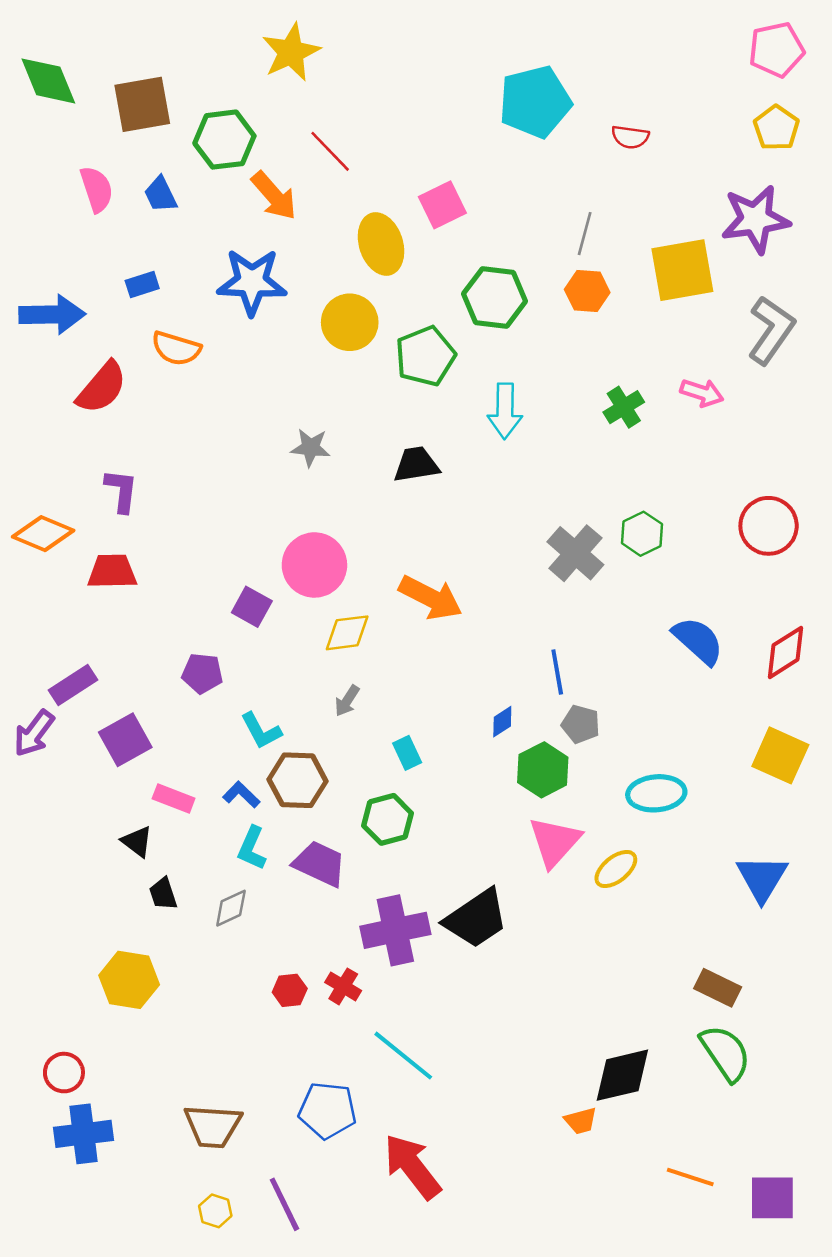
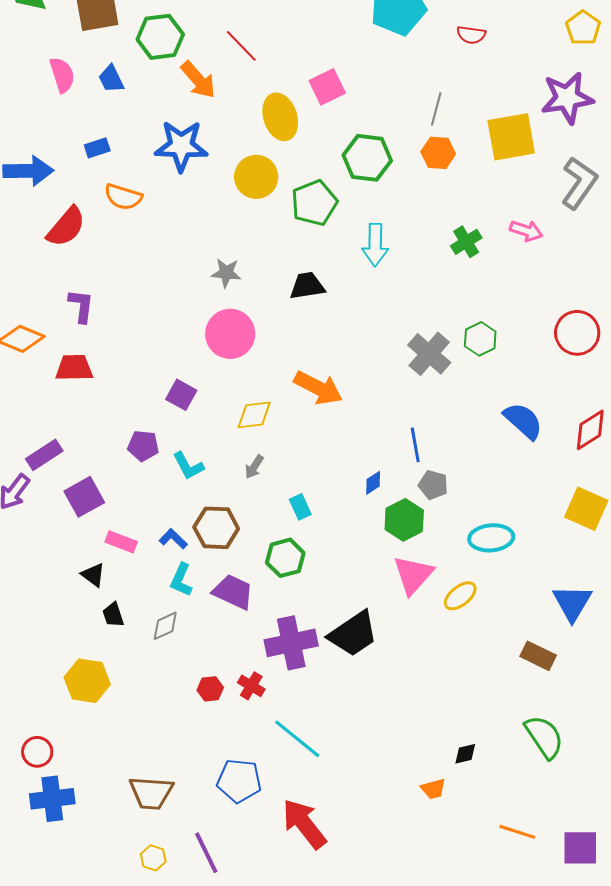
pink circle: (314, 565) -> (230, 334), moved
cyan L-shape: (261, 731) -> (188, 466), moved
brown rectangle: (718, 988) -> (538, 656), moved
black diamond: (622, 1075) -> (465, 754), size x0.5

